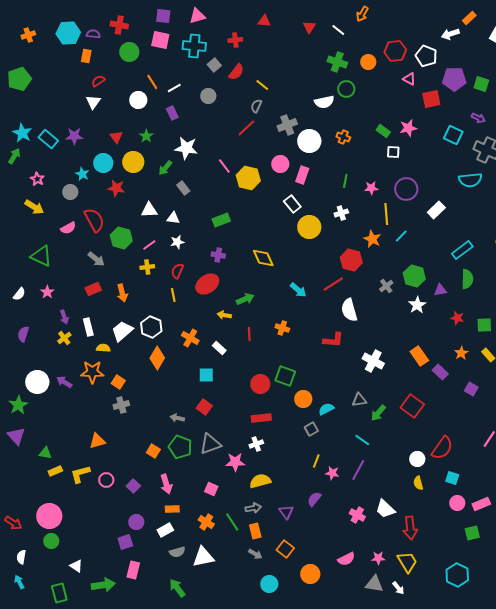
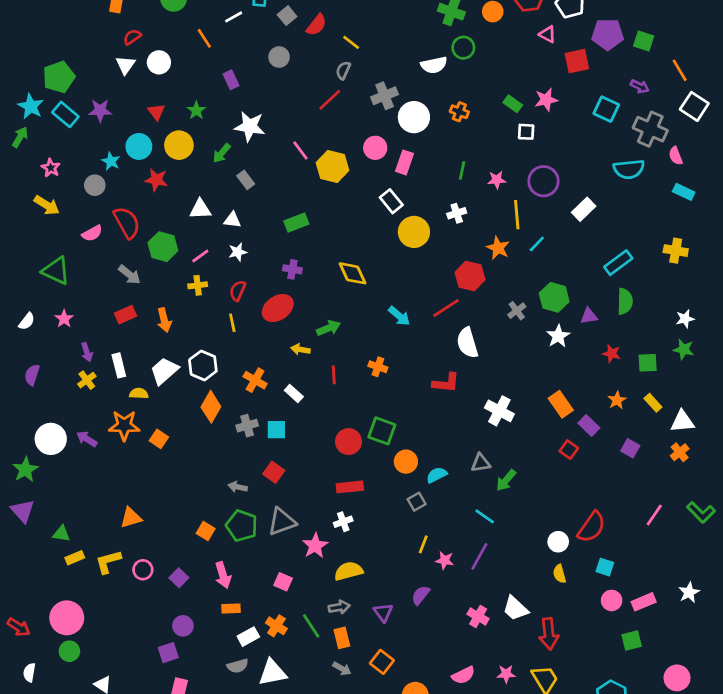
green pentagon: (19, 79) -> (59, 77), moved
white line: (174, 88) -> (234, 17), moved
white circle: (138, 100) -> (159, 62), moved
gray cross: (121, 405) -> (247, 426), moved
red square: (412, 406) -> (569, 450), moved, size x0.6
pink star: (235, 462) -> (315, 546), turned -30
white rectangle: (165, 530) -> (248, 637), moved

